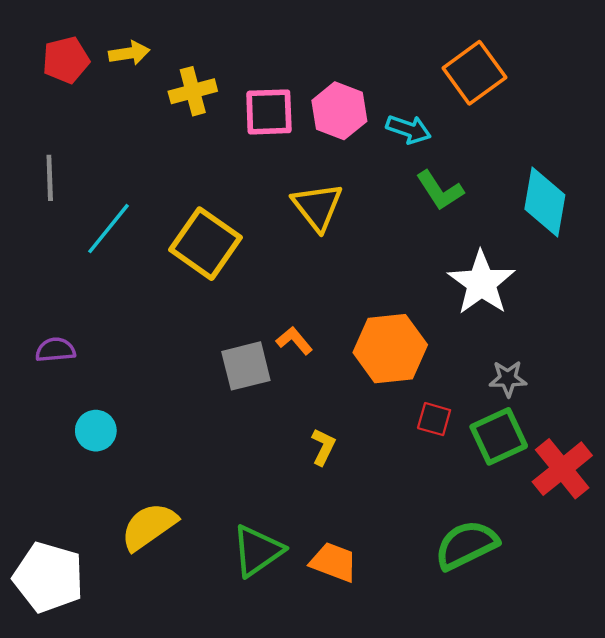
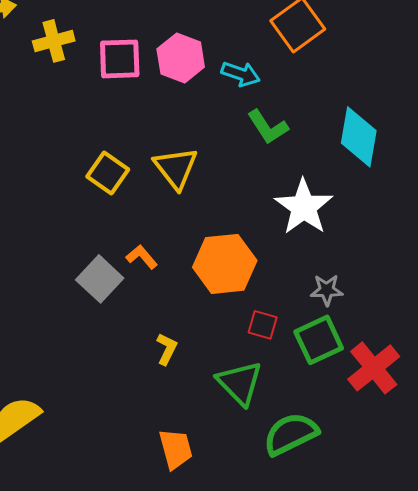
yellow triangle: (317, 207) -> (176, 168), moved
yellow square: (205, 244) -> (108, 173), moved, size x0.7
gray square: (246, 366) -> (100, 279), turned -33
green triangle: (257, 551) -> (240, 383), moved, turned -39
orange trapezoid: (334, 562) -> (176, 449), turned 54

